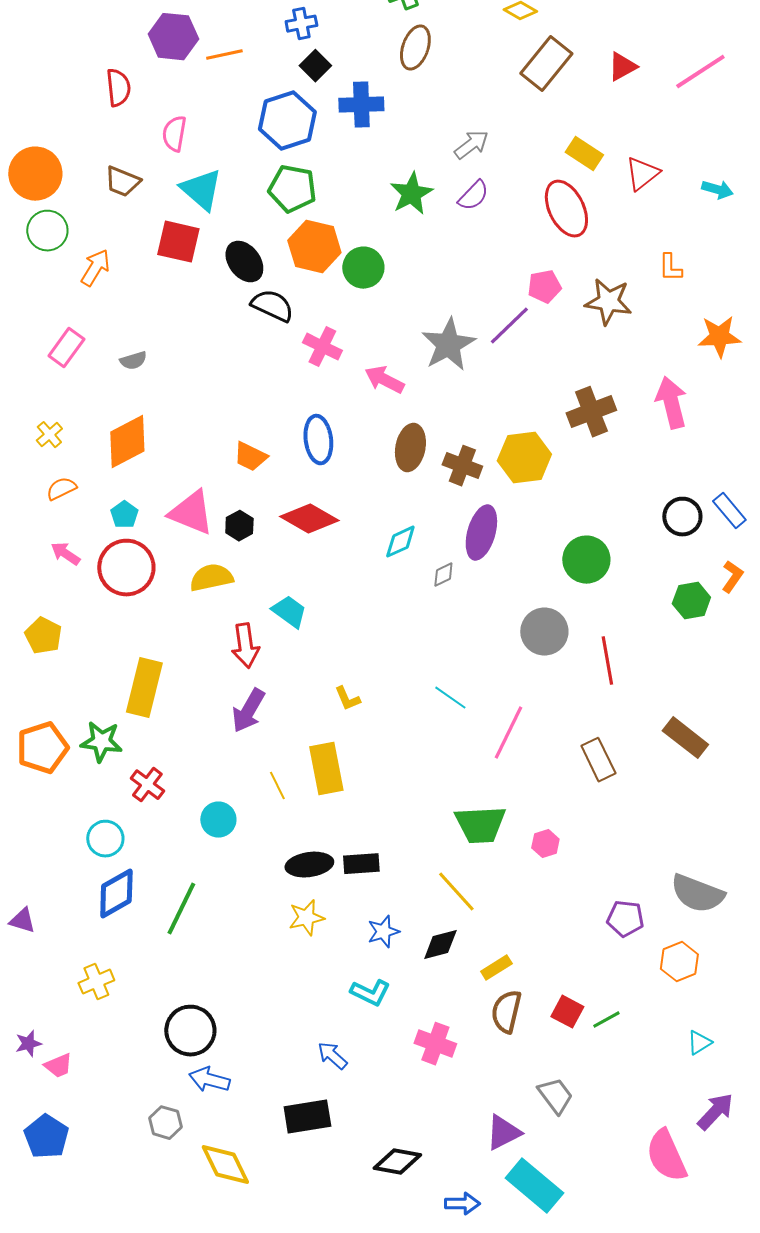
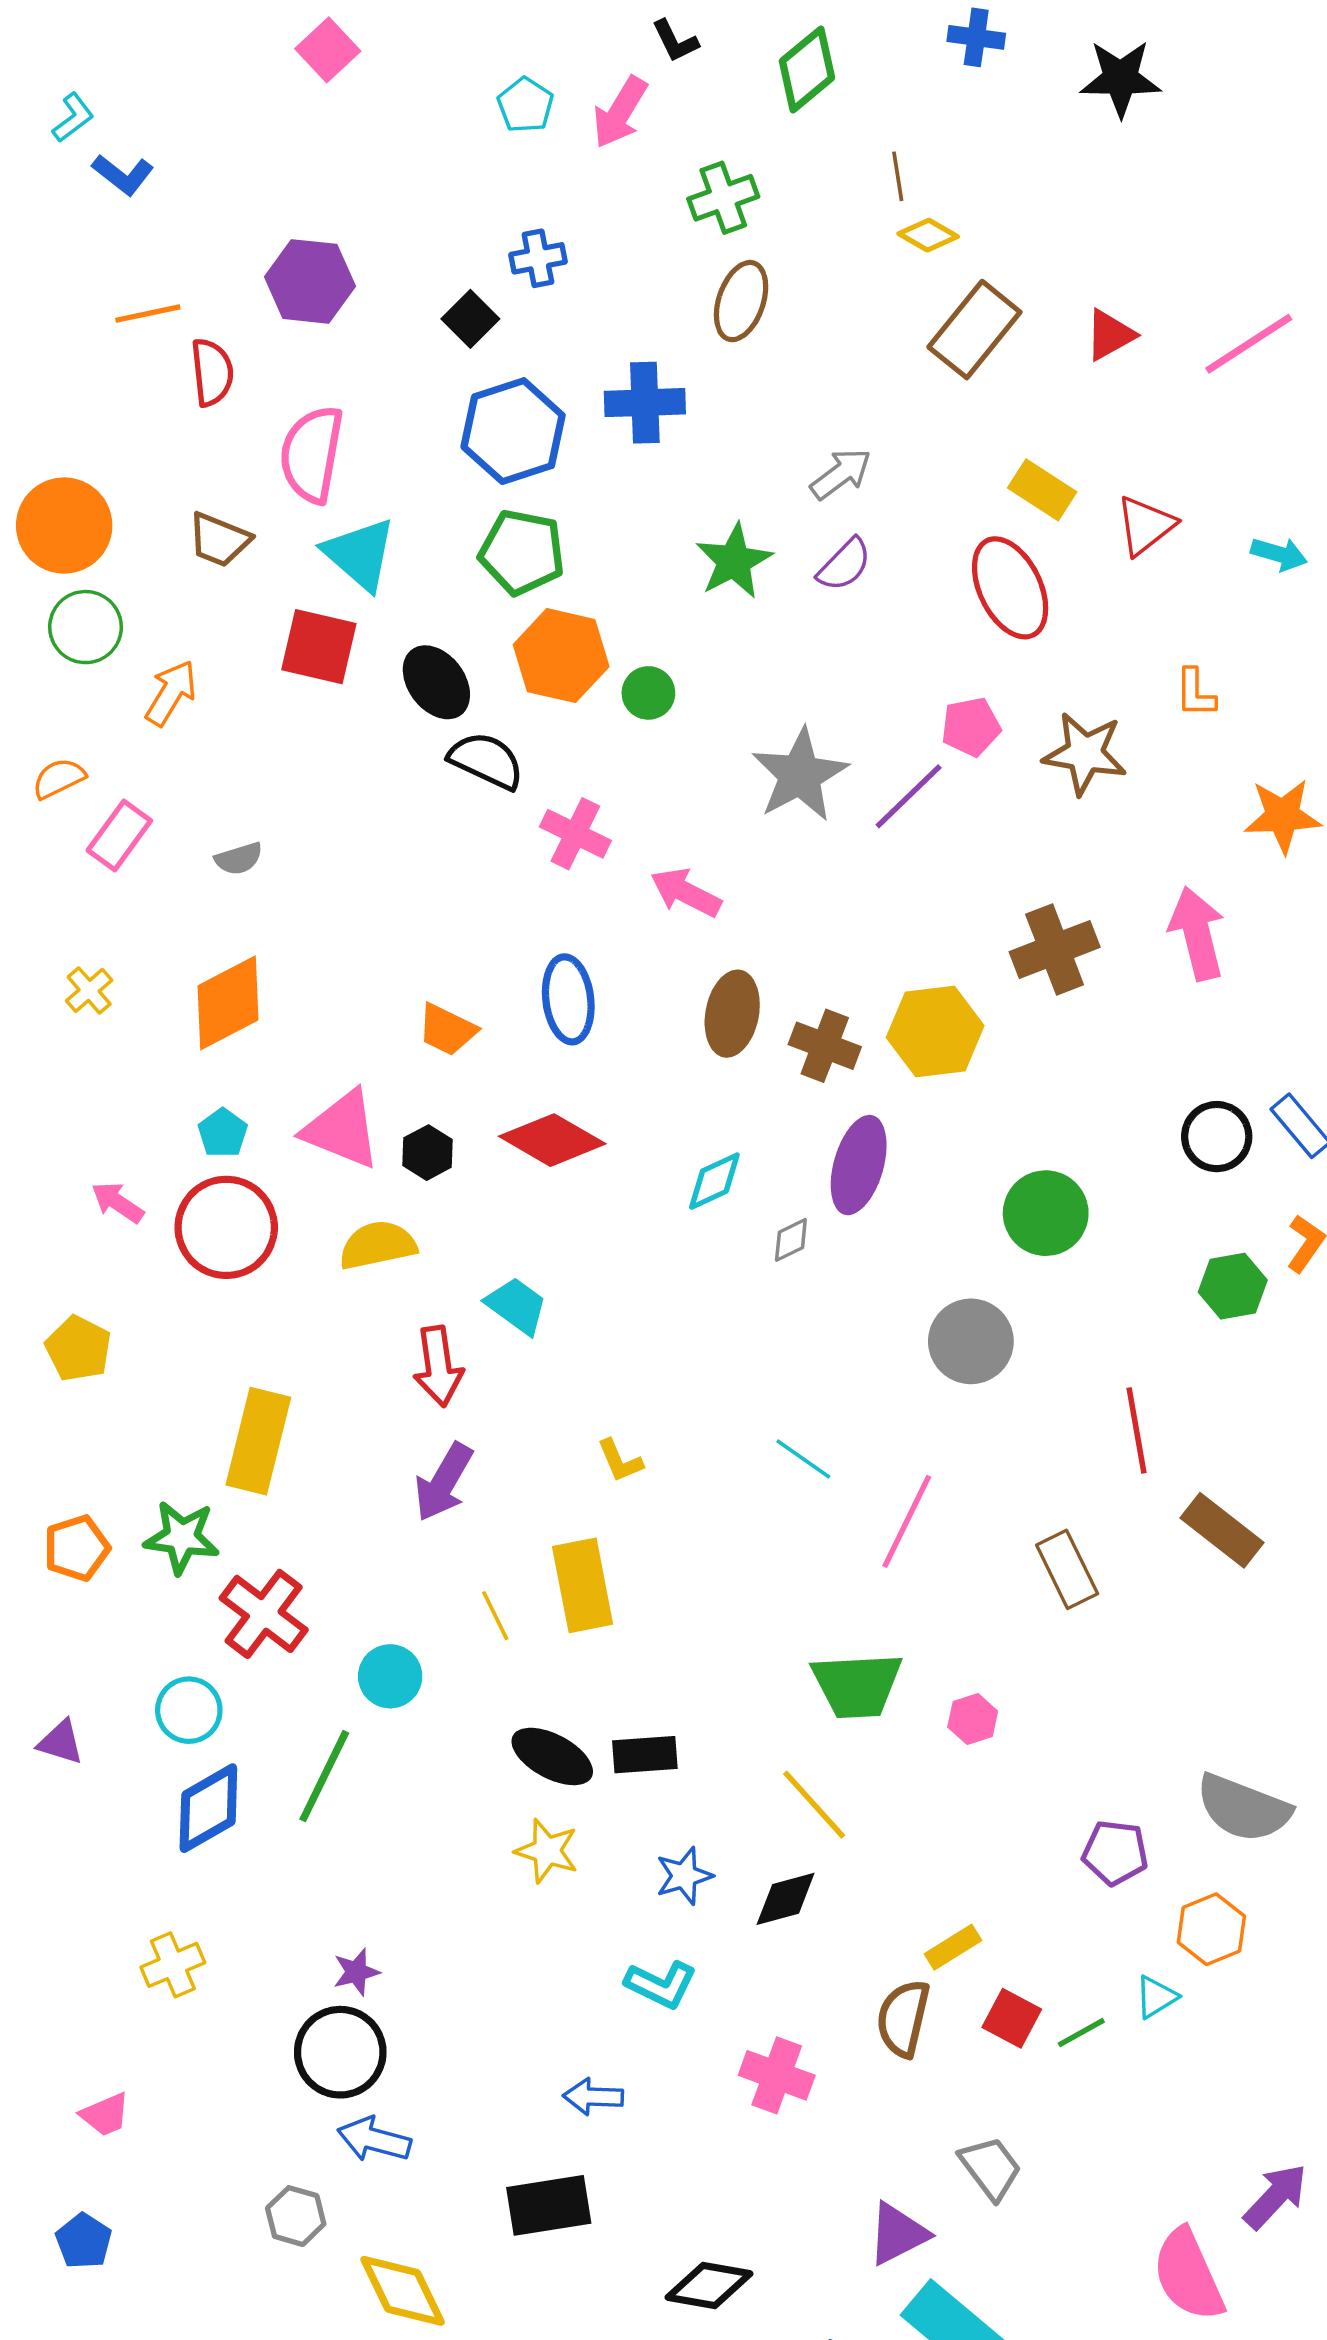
orange line: (224, 55) -> (148, 314), moved
black square: (315, 66) -> (470, 319), moved
pink semicircle: (174, 134) -> (312, 454), size x1.5
green circle: (363, 268) -> (648, 693), size x0.7
gray star: (448, 345) -> (800, 775), moved
orange semicircle: (61, 489) -> (59, 778), moved
red line: (607, 661) -> (1137, 1430), moved
orange pentagon: (42, 748) -> (77, 1548), size x0.7
red cross: (147, 785) -> (264, 1614), size x1.4
black ellipse: (309, 865) -> (552, 1756), turned 36
green line: (181, 909) -> (324, 1776), moved
yellow star: (306, 918) -> (547, 1851), turned 30
purple triangle: (22, 921) -> (61, 1742), moved
yellow rectangle: (496, 968) -> (953, 1947), moved
cyan triangle: (699, 1043) -> (1156, 1997), moved
purple star: (28, 1044) -> (356, 1972), moved
blue arrow: (332, 1056) -> (593, 2097), turned -40
blue pentagon: (46, 1137) -> (84, 2241), size x0.7

